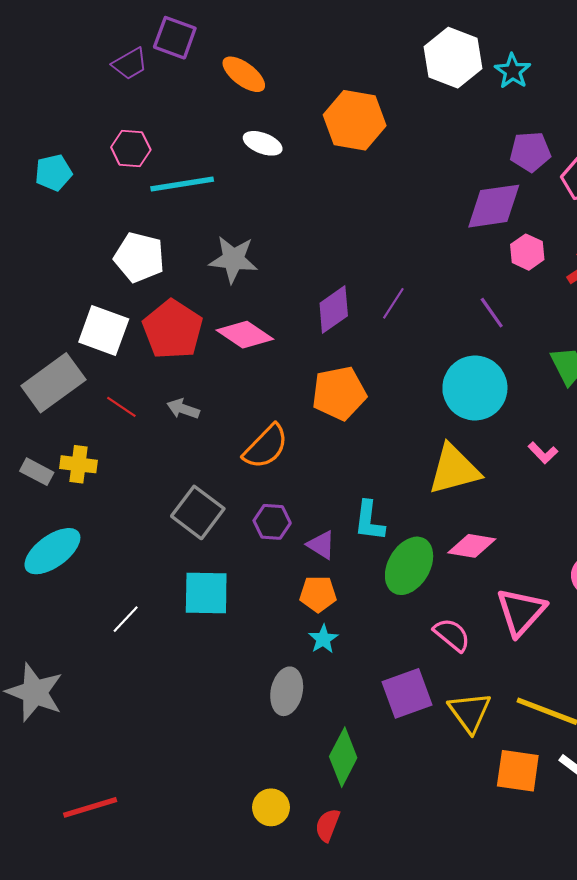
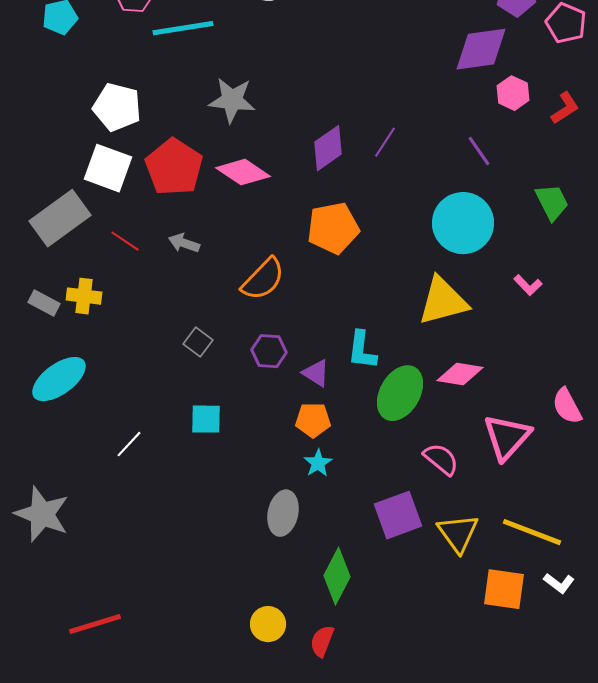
white pentagon: (139, 257) -> (117, 107), moved
gray square: (198, 512) -> (198, 342), size x0.6
cyan square: (206, 593) -> (206, 419), size x0.7

